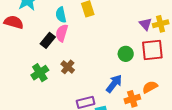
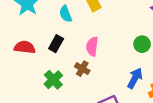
red semicircle: (14, 22) -> (25, 47), moved
pink semicircle: (62, 33) -> (92, 46), moved

